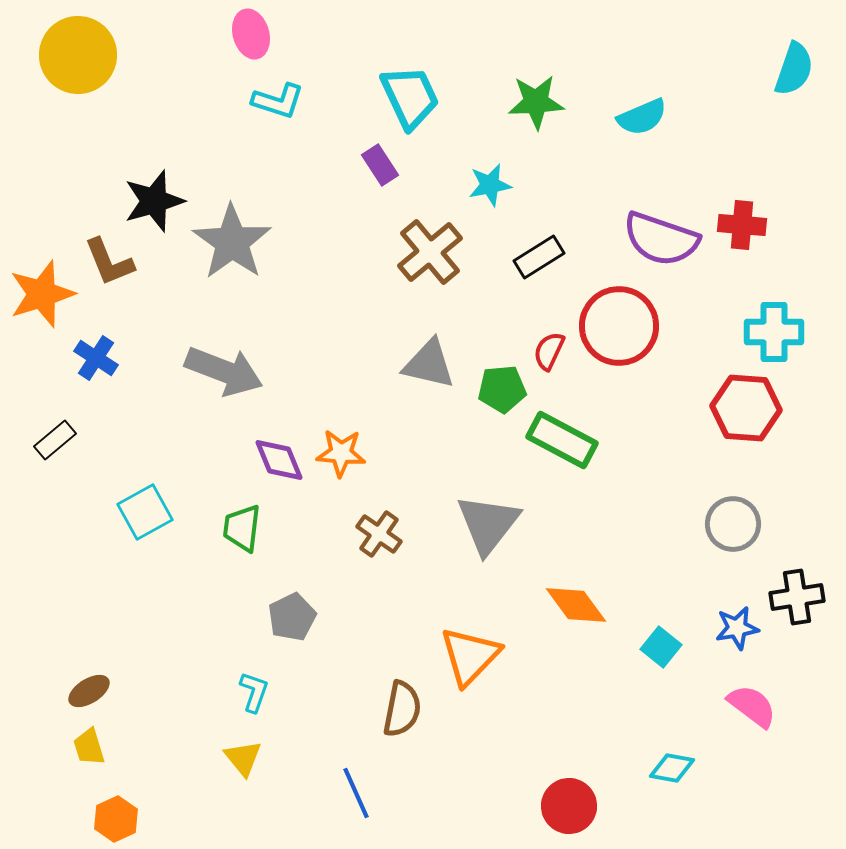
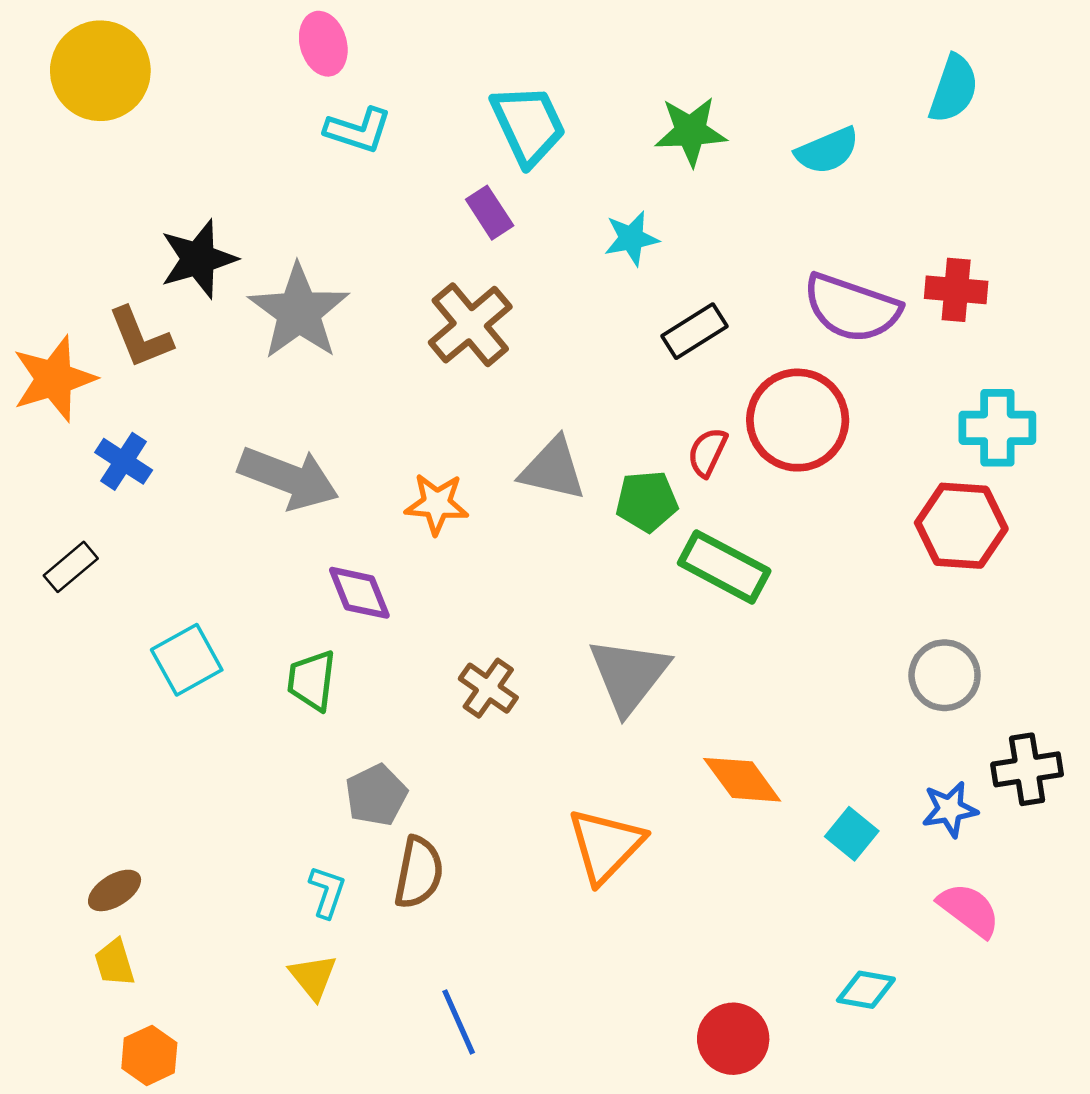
cyan semicircle: (794, 69) -> (954, 89), moved
brown cross: (430, 252) -> (470, 325), moved
orange star: (341, 453) -> (437, 504), moved
brown semicircle: (402, 709) -> (419, 872), moved

